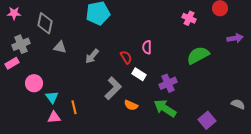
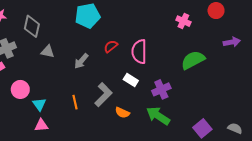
pink semicircle: (147, 47) -> (139, 52), size x1.6
red semicircle: (126, 57) -> (111, 46), moved, turned -96
gray semicircle: (238, 104) -> (235, 128), moved
orange line: (74, 107) -> (75, 102), moved

